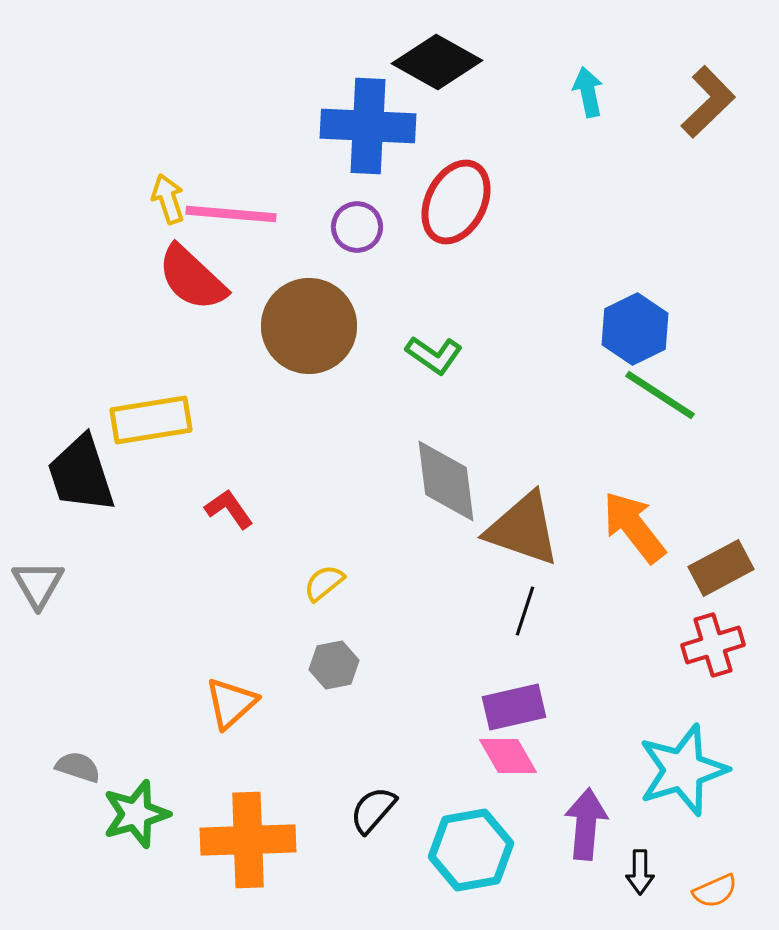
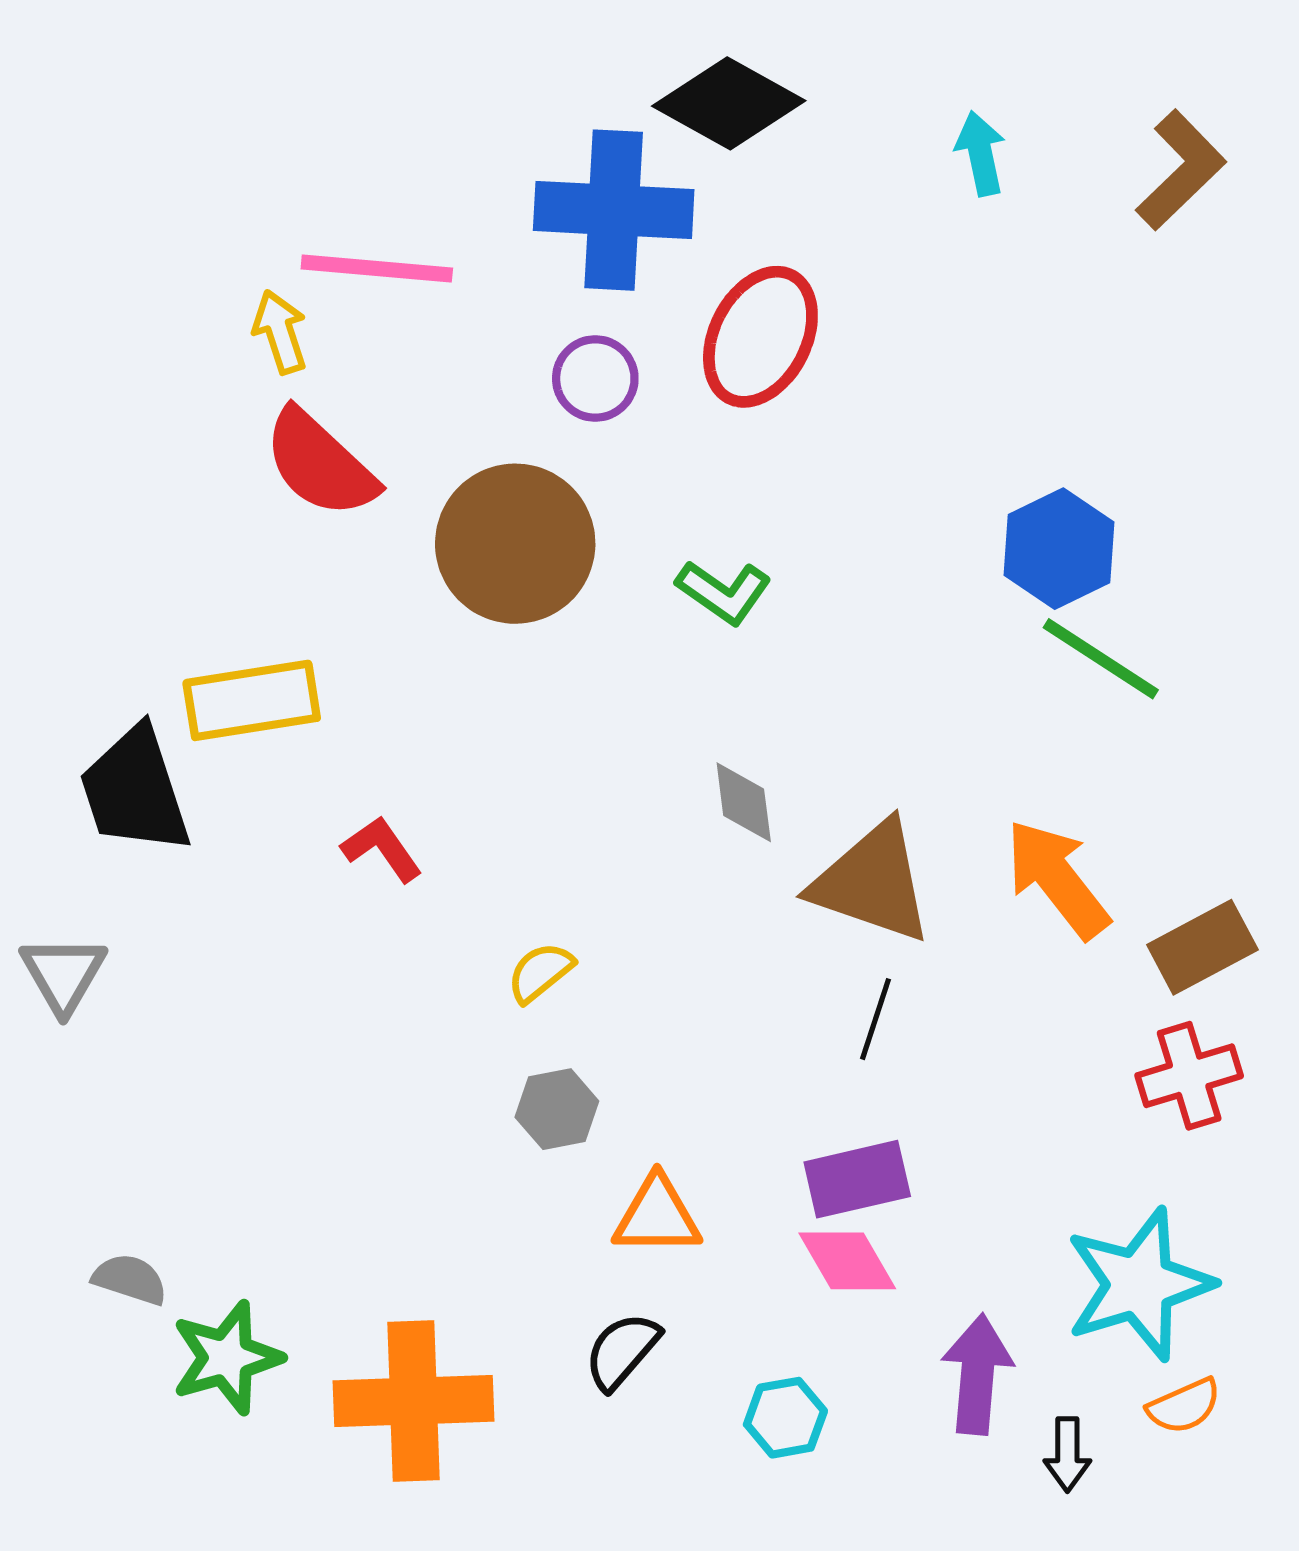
pink line: (231, 214) -> (377, 268), moved
gray diamond: (446, 481) -> (744, 802), size x0.6
orange triangle: (231, 703) -> (657, 1216), moved, turned 42
cyan hexagon: (471, 850) -> (785, 1418), size x0.6
orange semicircle: (715, 891) -> (1184, 1406), moved

